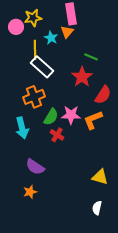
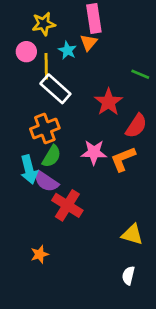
pink circle: (16, 27) -> (26, 52), moved
green line: (91, 57) -> (140, 74), moved
green semicircle: (51, 117) -> (52, 156), moved
red cross: (57, 135) -> (67, 205), moved, size x1.6
purple semicircle: (35, 167) -> (46, 181), moved

